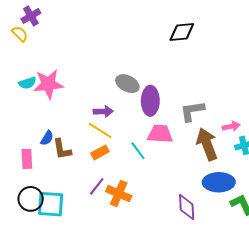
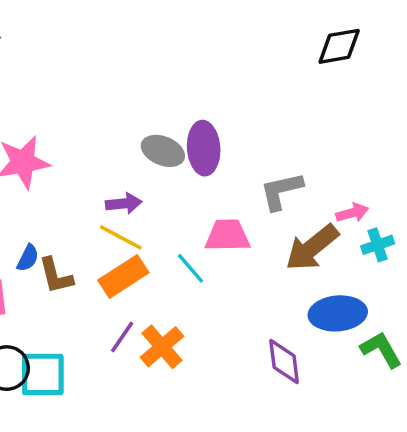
black diamond: (182, 32) -> (339, 46), moved
purple ellipse: (150, 101) -> (204, 148), moved
brown arrow: (207, 144) -> (312, 248), turned -104
orange rectangle: (100, 152) -> (123, 276), size x1.5
orange cross: (119, 194) -> (162, 347), turned 30

